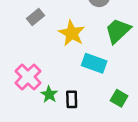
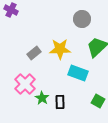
gray rectangle: (35, 17) -> (34, 53), moved
yellow star: (72, 33) -> (60, 49), turned -30

